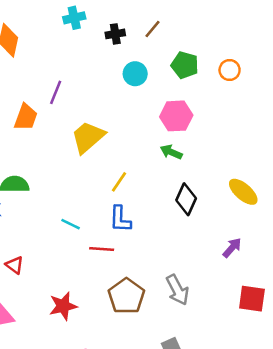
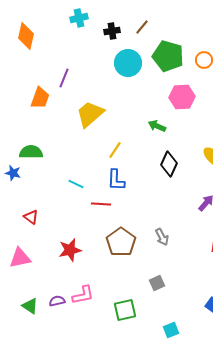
green pentagon: (185, 65) -> (168, 56), size x1.4
cyan circle: (135, 74) -> (128, 63), size x1.4
pink hexagon: (176, 116) -> (182, 97), moved
gray arrow: (177, 290) -> (162, 237), size x0.7

